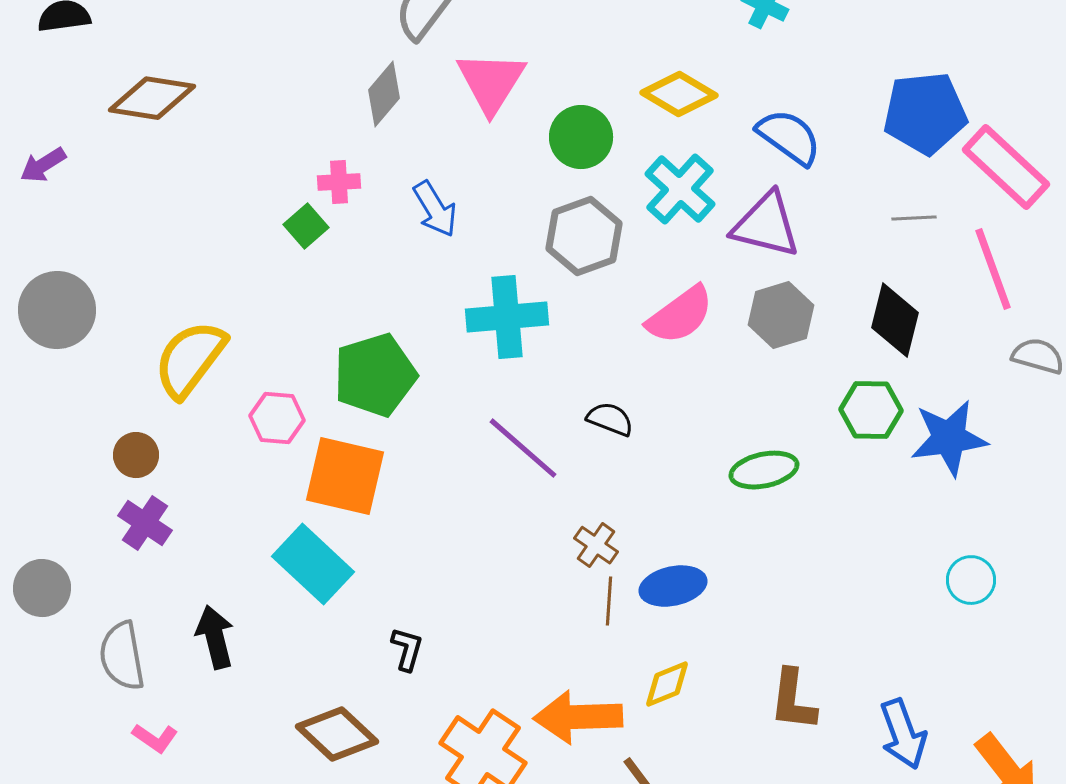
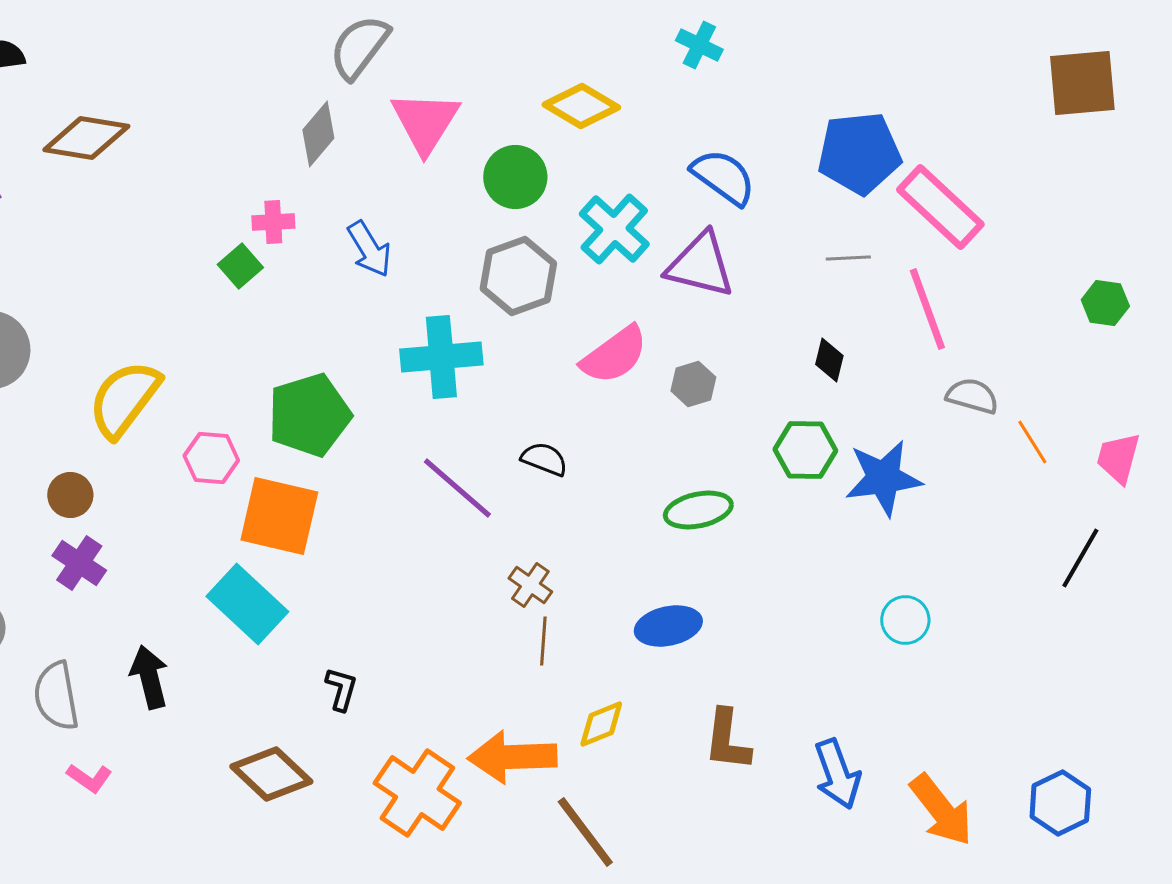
yellow diamond: (679, 94) -> (581, 106), moved
gray hexagon: (781, 315) -> (693, 384), moved, size x0.7
black diamond: (895, 320) -> (829, 360), size x0.6
blue ellipse: (673, 586) -> (668, 626), moved

